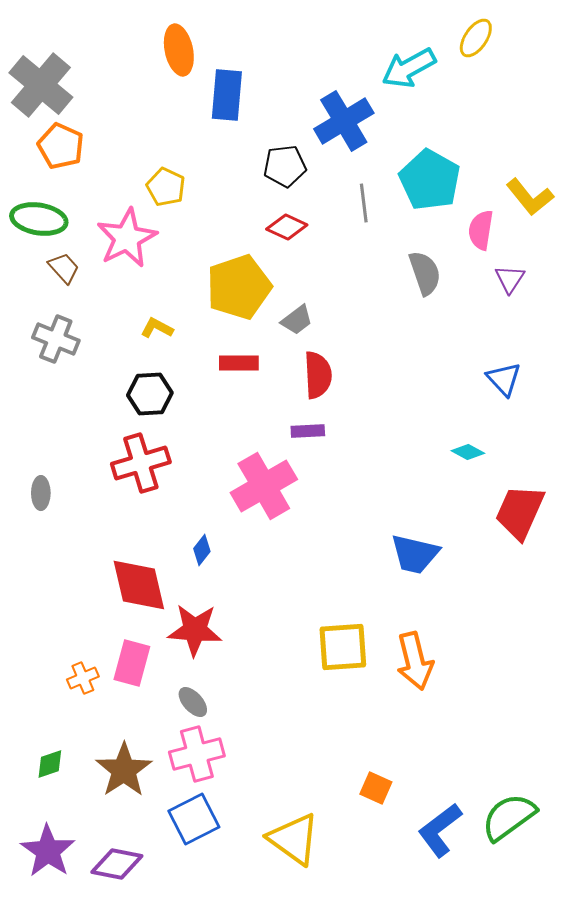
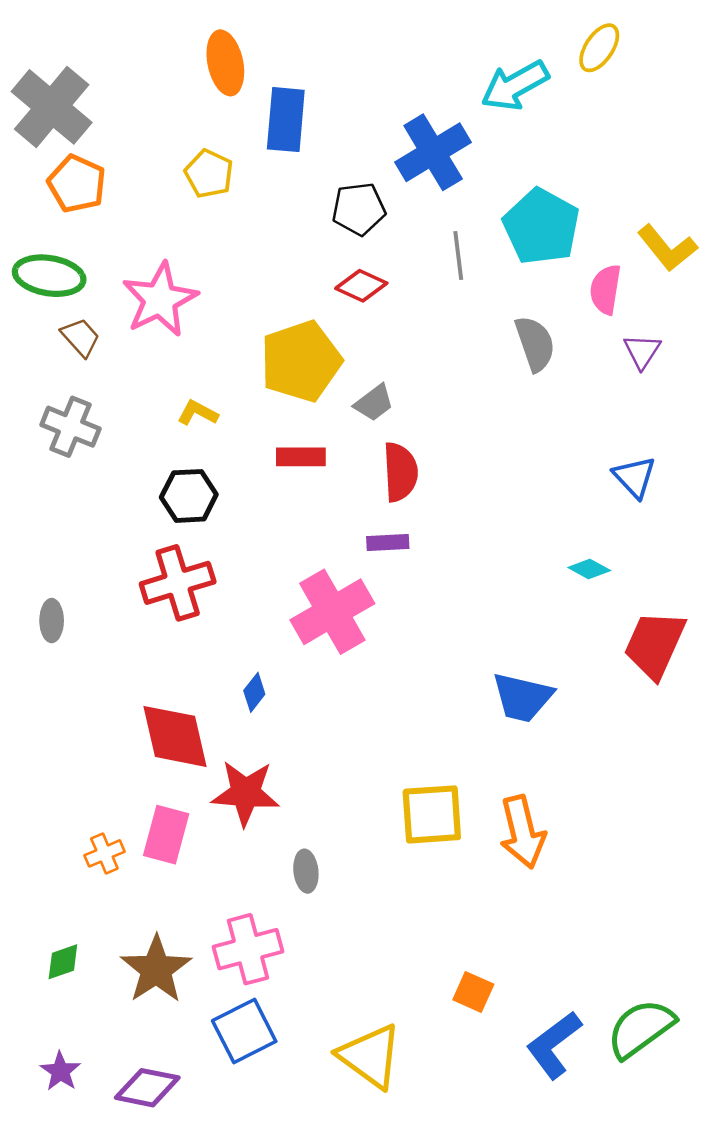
yellow pentagon: (166, 187) -> (209, 174), moved
gray ellipse: (193, 702) -> (306, 871), moved, turned 36
purple star: (48, 851) -> (60, 1071), size x0.6

